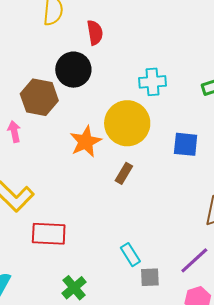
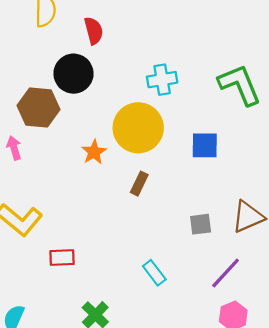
orange star: (86, 142) -> (94, 152), size x0.7
red rectangle: (49, 234) -> (62, 258), size x0.7
gray square: (150, 277) -> (201, 224), moved

